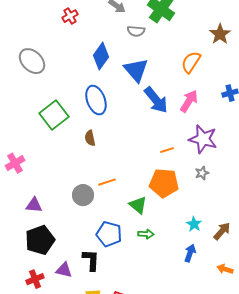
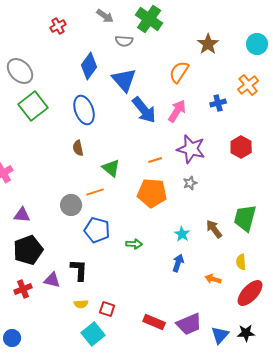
green square: (54, 115) -> (33, 106), moved
green triangle: (138, 205) -> (111, 168), moved
brown arrow: (222, 231) -> (214, 229), moved, turned -78
blue pentagon: (109, 234) -> (97, 230), moved

